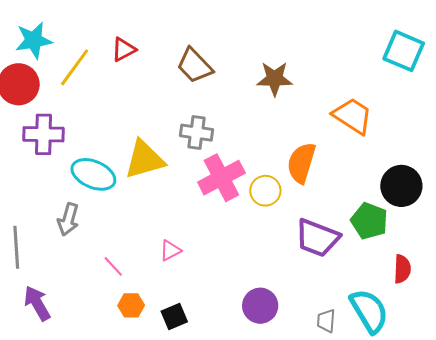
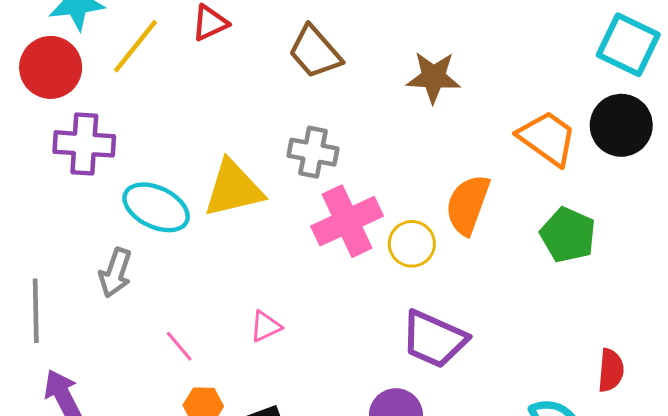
black circle: (401, 186) -> (621, 125), moved
green pentagon: (369, 221) -> (568, 235), moved
purple trapezoid: (317, 238) -> (434, 339), moved

